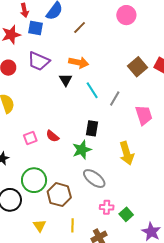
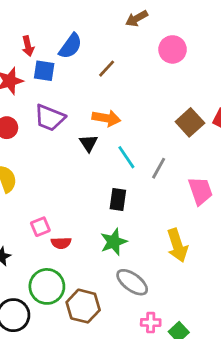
black rectangle: (92, 128) -> (118, 199), moved
red semicircle: (52, 136) -> (61, 243), moved, turned -40

